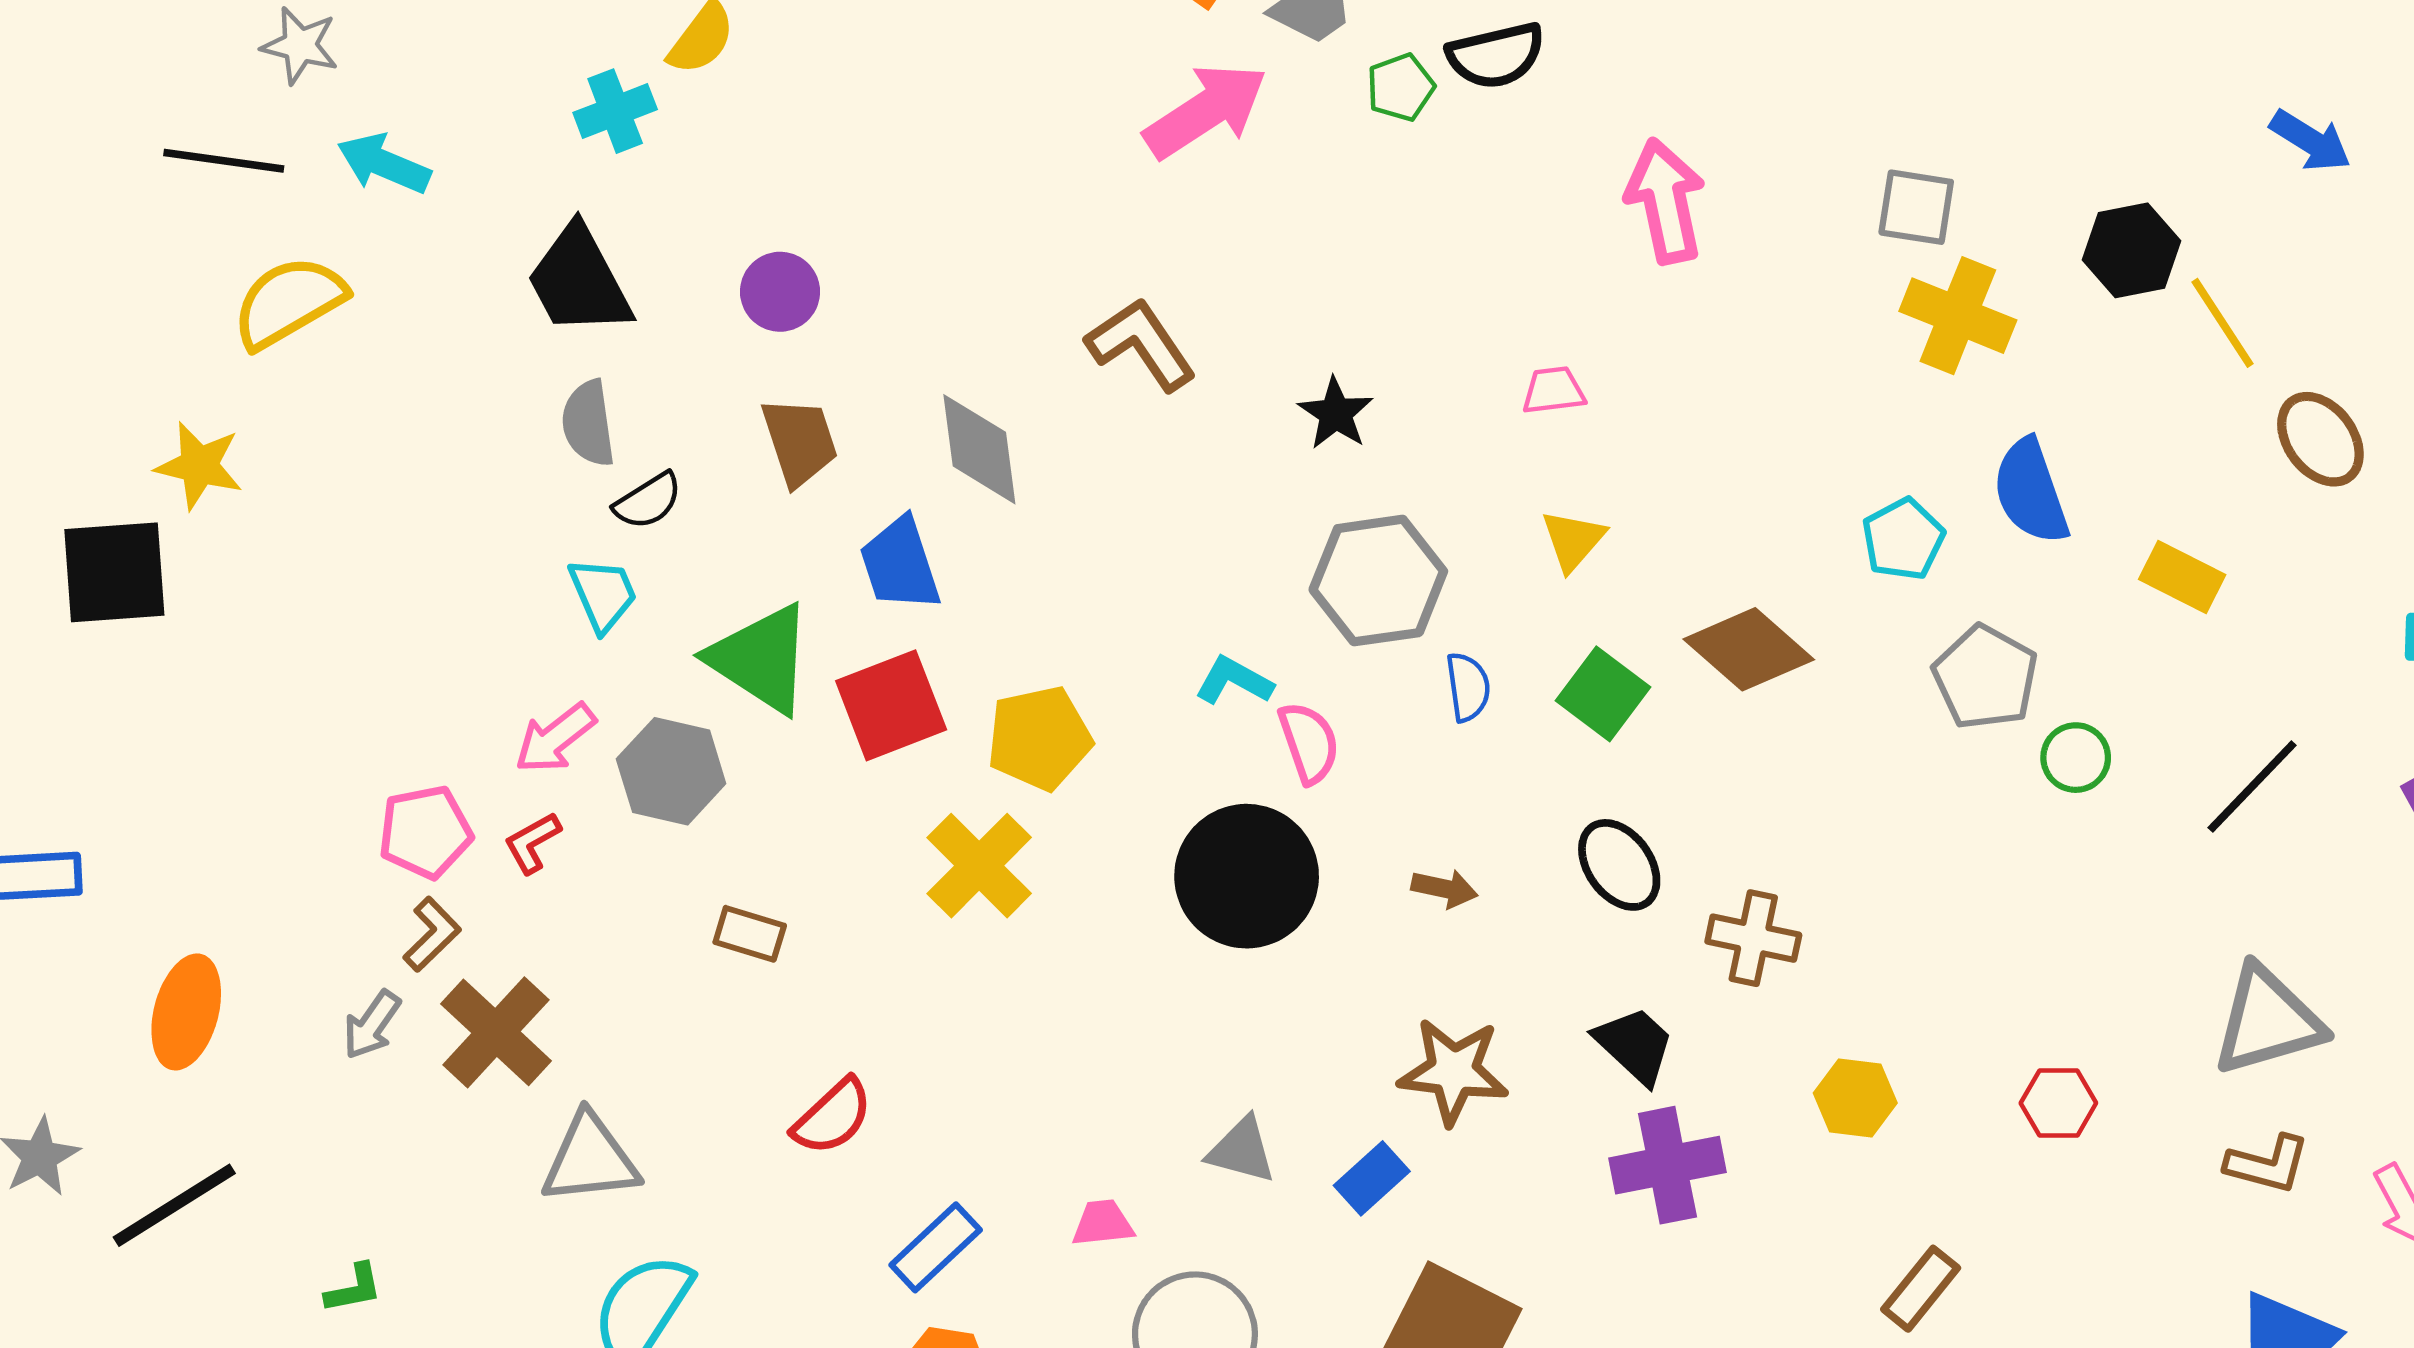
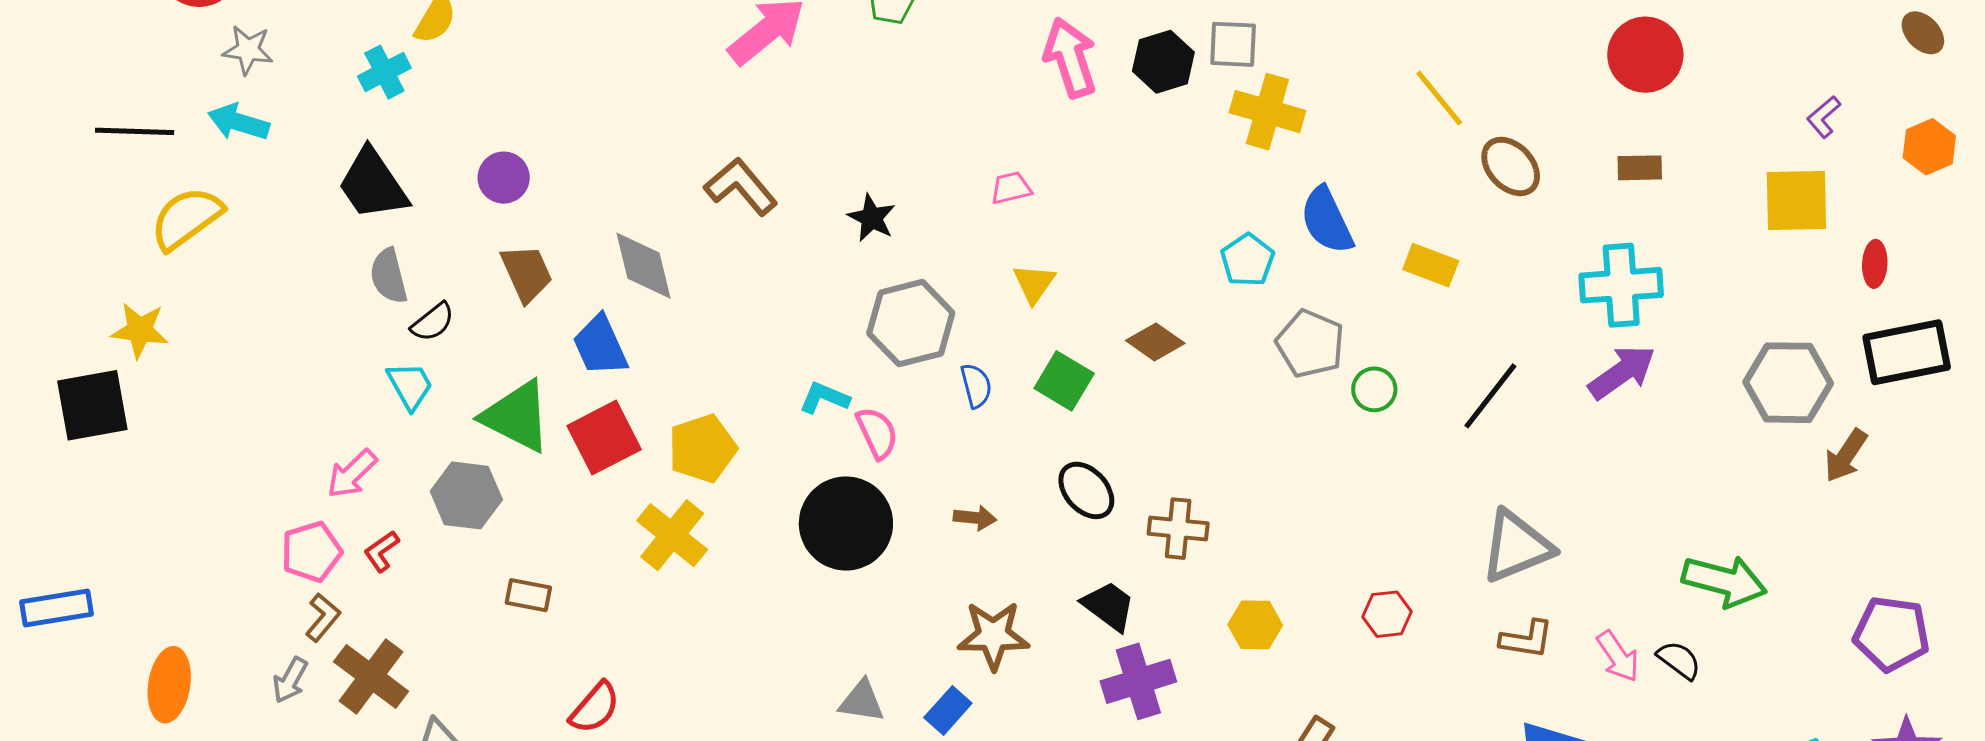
gray star: (300, 45) -> (248, 50), moved
black hexagon: (2131, 250) -> (1163, 62), moved
brown diamond: (1749, 649) -> (1155, 342), size x0.7
pink arrow: (555, 738) -> (352, 474), moved

